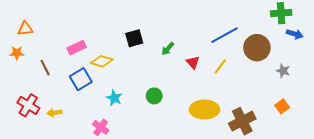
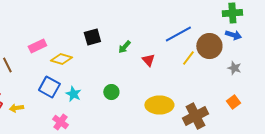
blue arrow: (295, 34) -> (233, 35), moved
yellow line: (220, 67) -> (188, 58), moved
blue square: (81, 79) -> (49, 87), moved, turned -30

